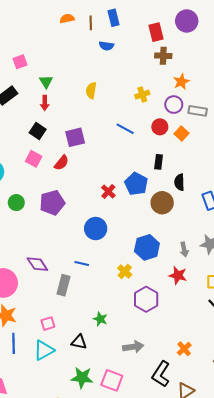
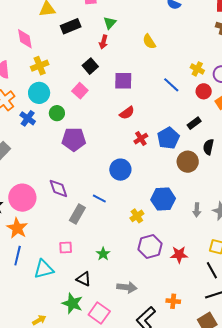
yellow semicircle: (91, 90) -> (149, 42), turned -56
yellow cross: (142, 95) -> (197, 69), moved, turned 32
black rectangle: (159, 162) -> (194, 123), turned 32
red semicircle: (61, 163) -> (127, 113), moved
green circle: (16, 203) -> (57, 113), moved
purple pentagon: (52, 203) -> (74, 139), moved
red star: (178, 275) -> (179, 255), moved, turned -30
pink square: (48, 324) -> (66, 247), moved
black triangle: (79, 342) -> (84, 279), moved
orange cross: (184, 349) -> (173, 301), turned 32

